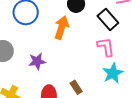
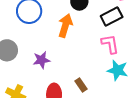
black rectangle: (108, 19) -> (112, 17), turned -75
cyan star: (113, 73) -> (118, 70), turned -30

